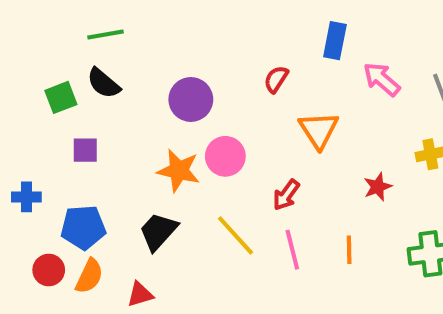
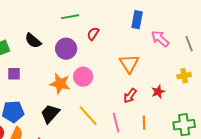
green line: (106, 35) -> (70, 17), moved
red semicircle: (276, 79) -> (93, 34), moved
black semicircle: (104, 83) -> (33, 41), moved
red arrow: (286, 195) -> (130, 96), moved

